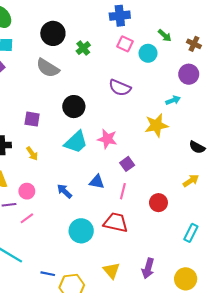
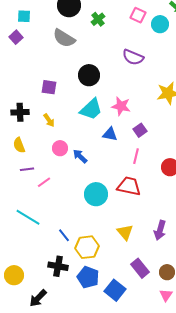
blue triangle: (97, 182) -> (110, 134), moved
pink circle: (27, 191) -> (60, 148), moved
blue line: (48, 274) -> (64, 235), turned 40

